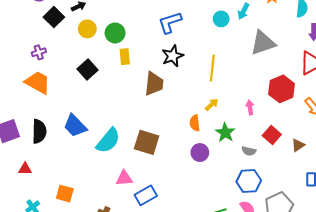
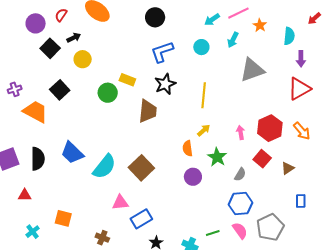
cyan circle: (221, 19) -> (201, 47), moved
green circle: (115, 33) -> (108, 93), moved
purple cross: (39, 52) -> (15, 89), moved
yellow rectangle: (125, 57) -> (127, 80), moved, turned -63
black square: (87, 69) -> (60, 90), moved
red hexagon: (281, 89) -> (270, 128), moved
brown square: (147, 142) -> (141, 168), turned 30
gray semicircle: (249, 151) -> (240, 174), turned -72

